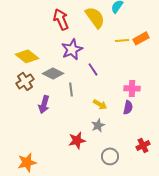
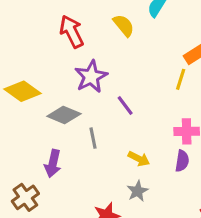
yellow semicircle: (95, 17) -> (124, 25), size x0.7
yellow line: (122, 40) -> (181, 79), moved, turned -64
brown cross: (25, 81) -> (25, 197), moved

